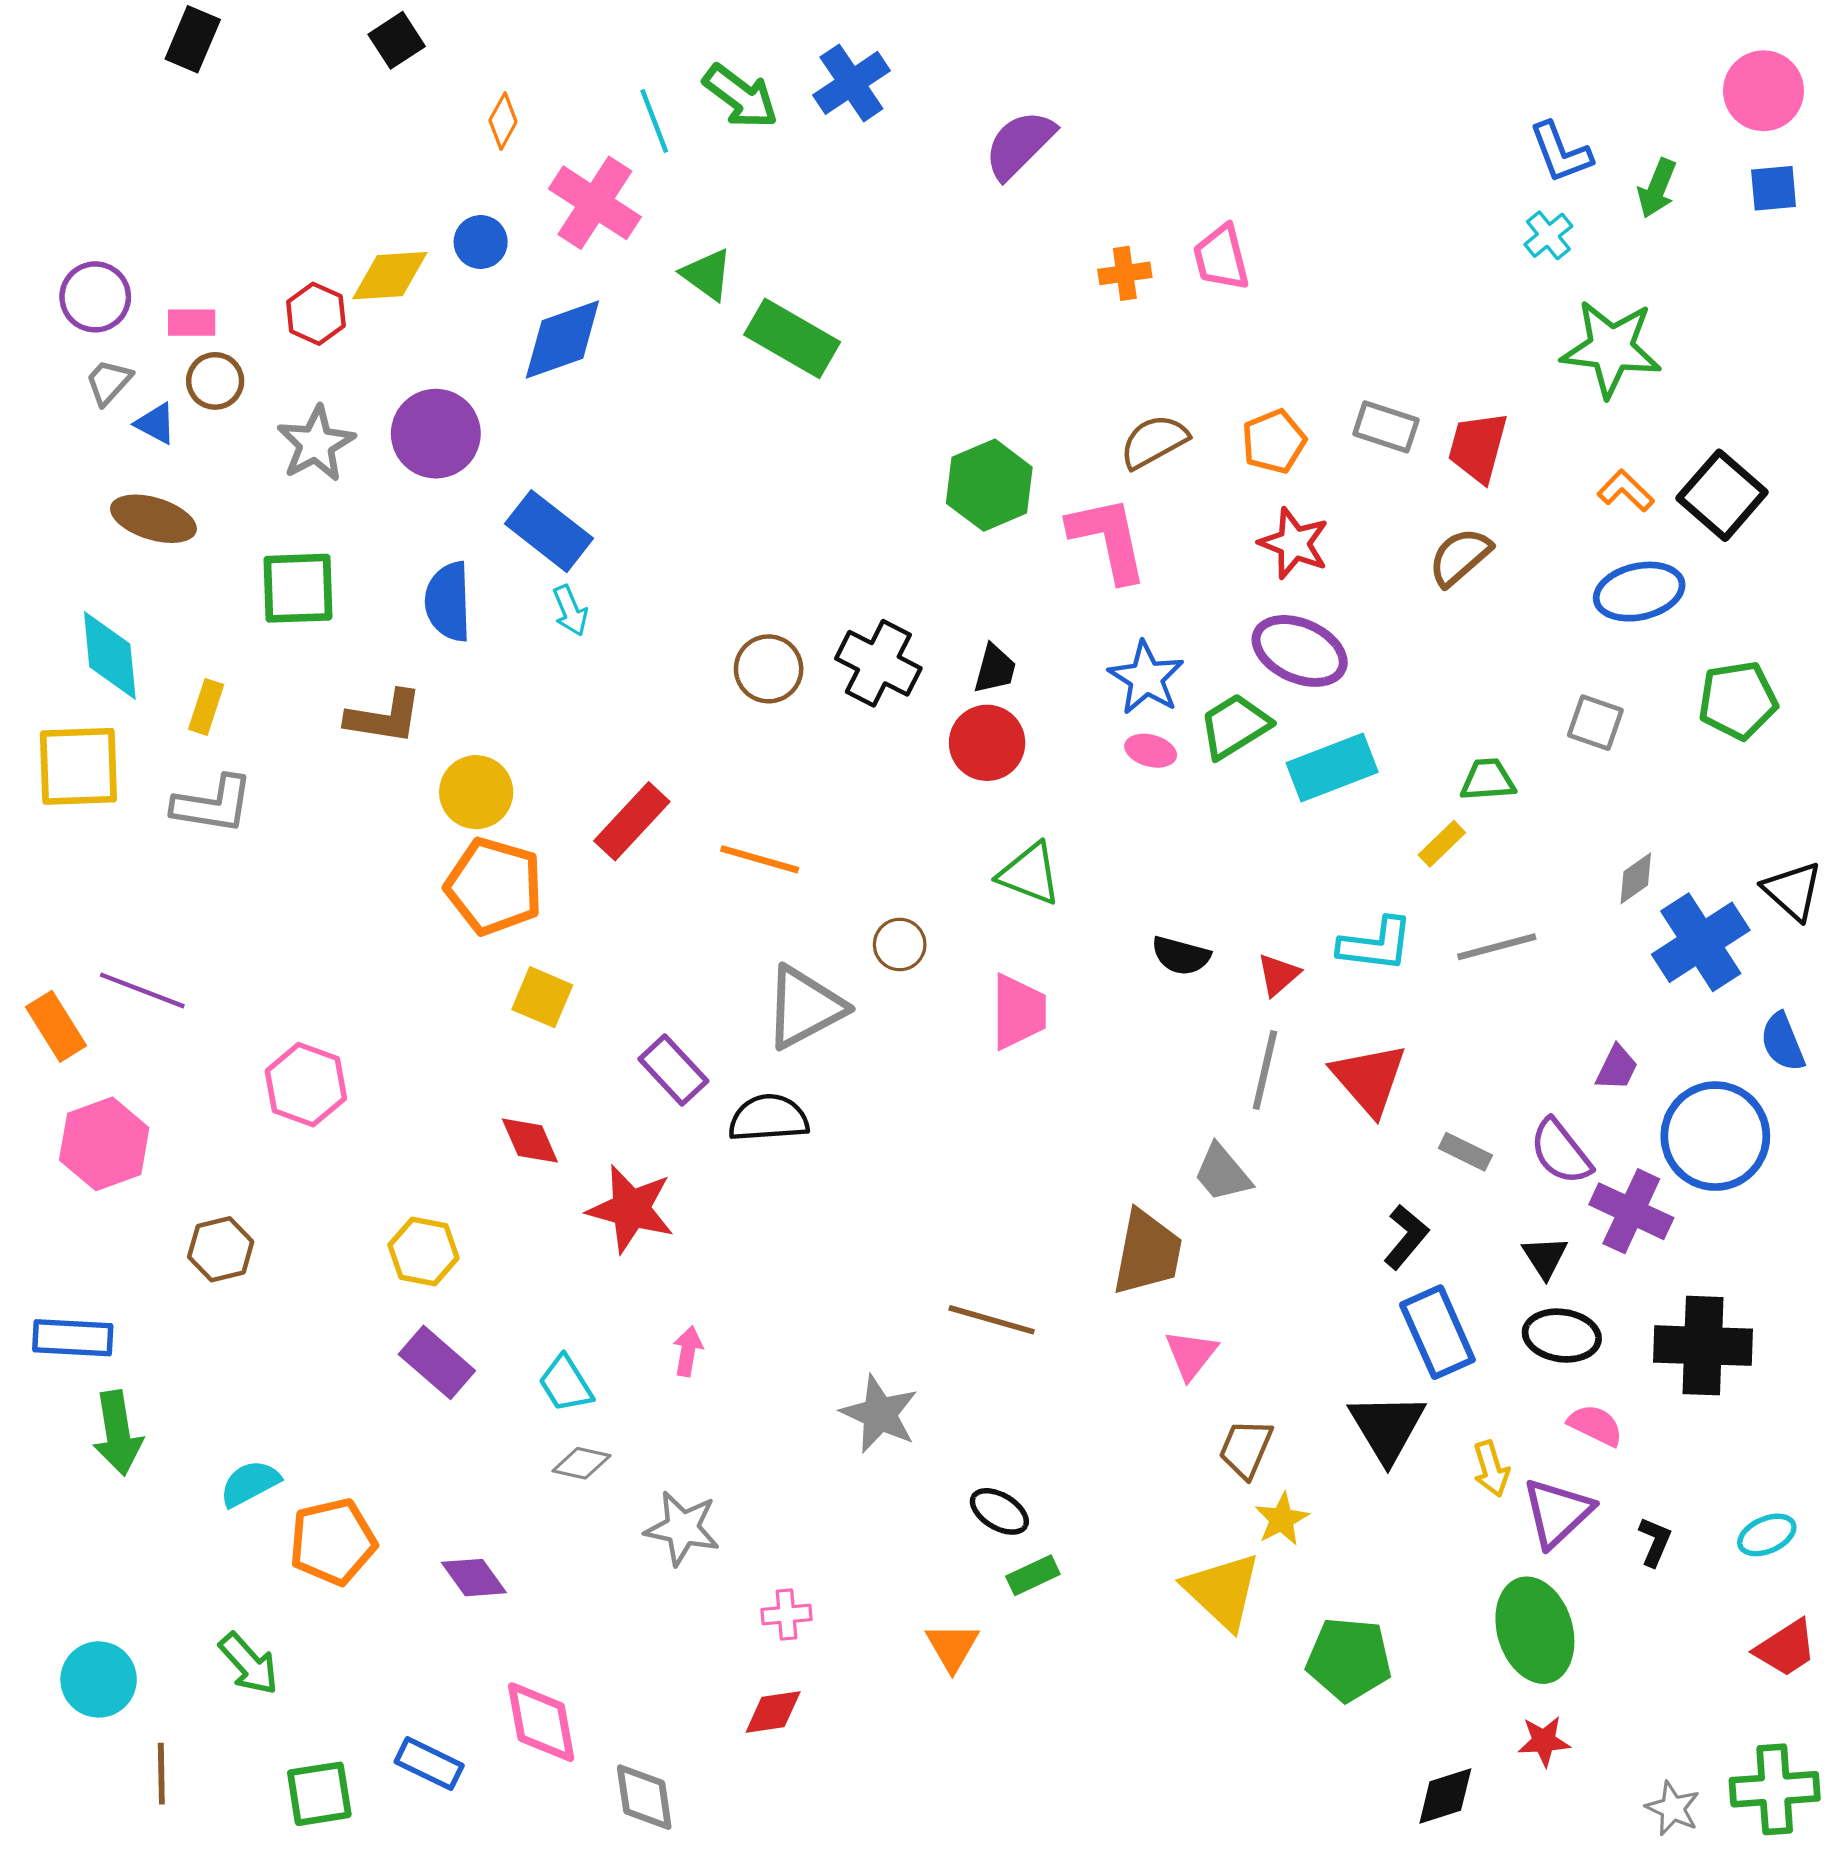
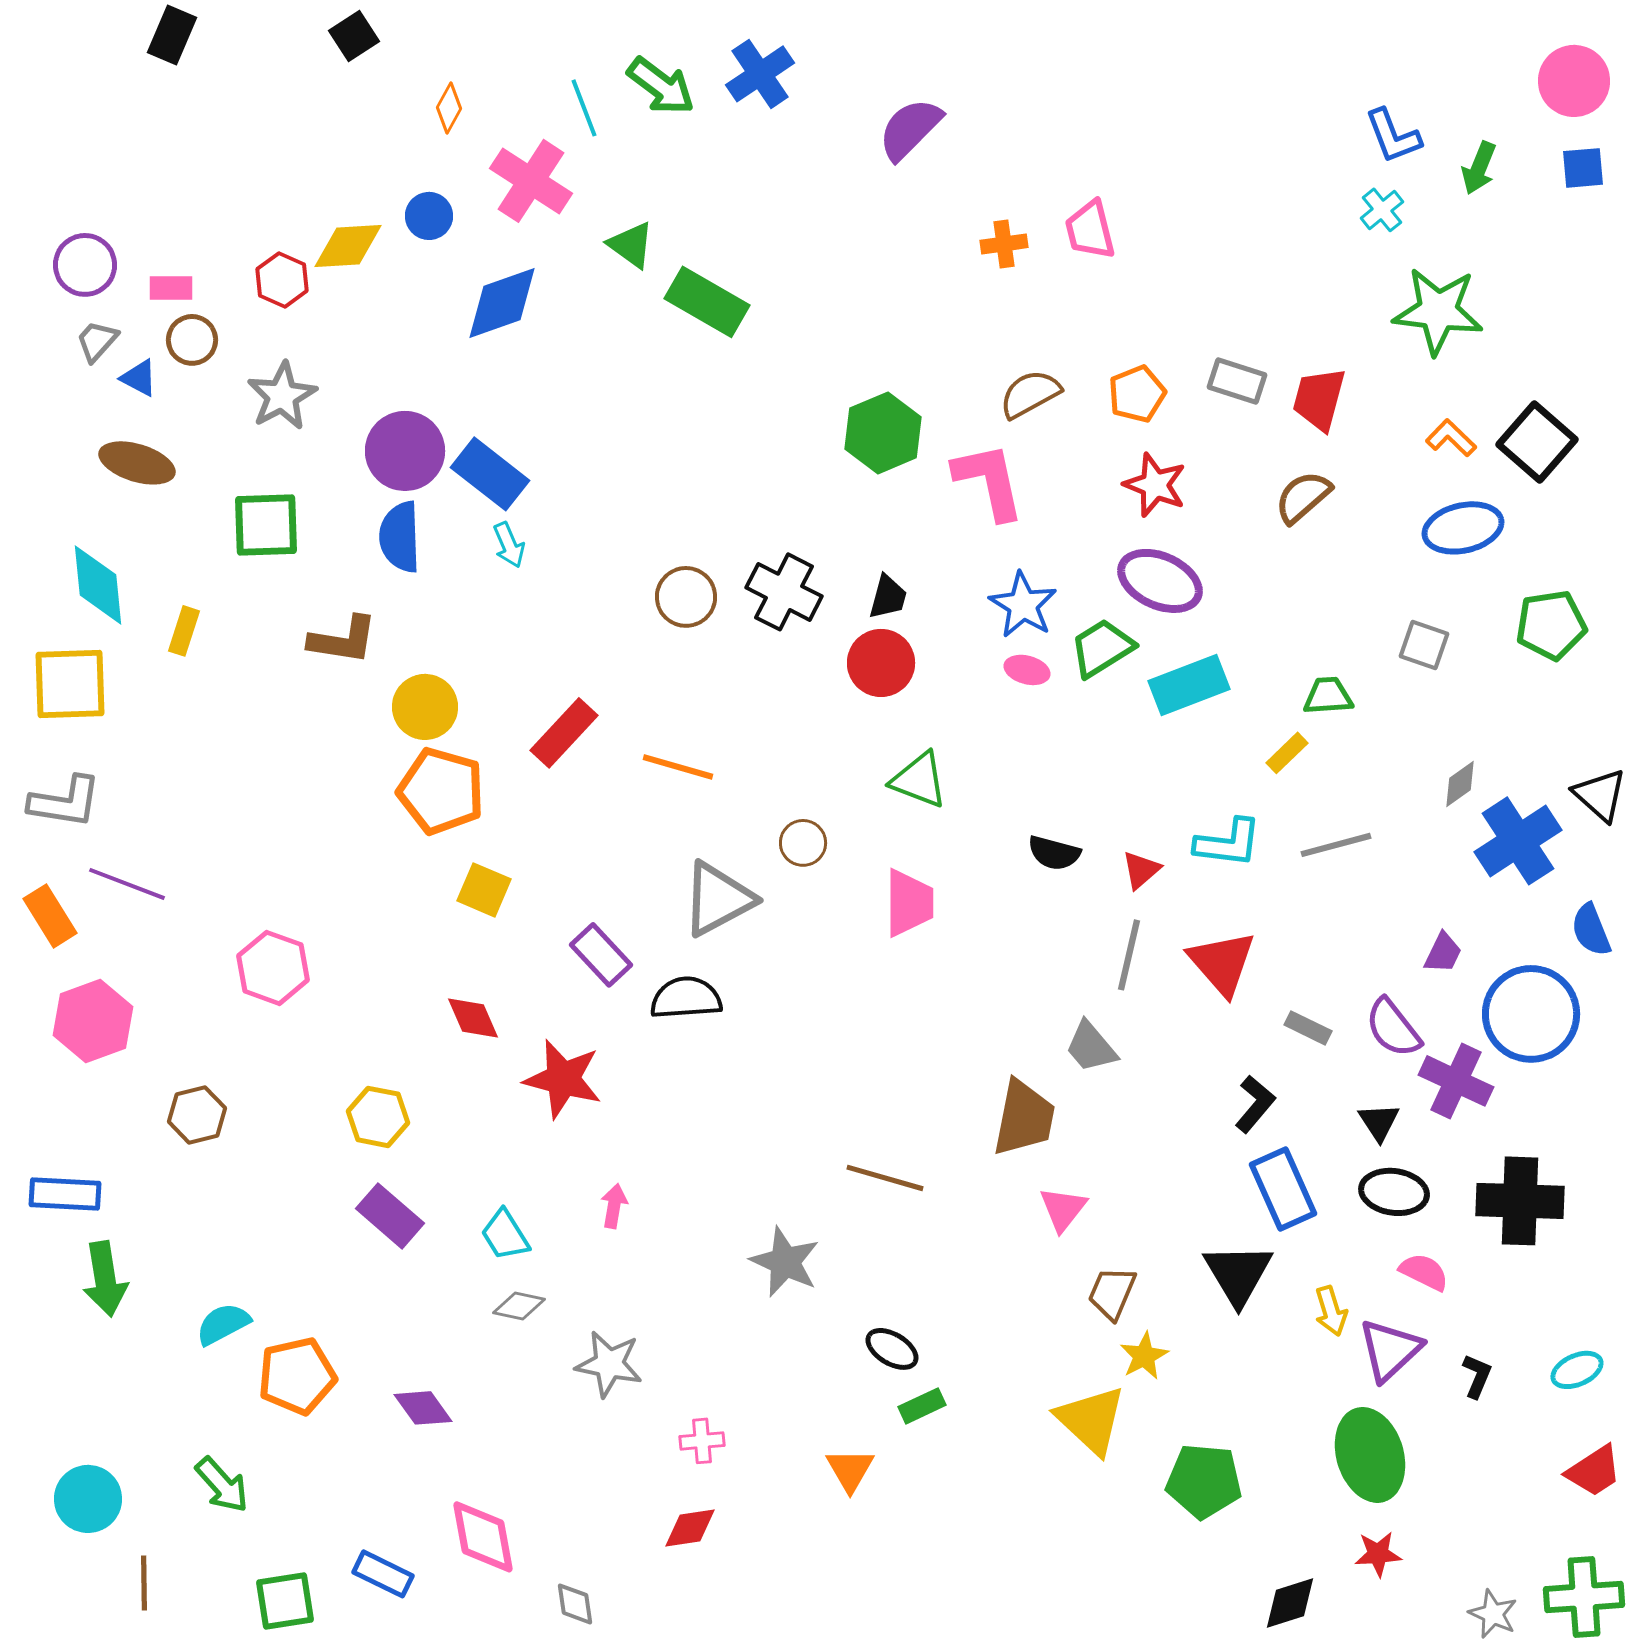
purple circle: (436, 434) -> (405, 451), moved
gray L-shape: (213, 804) -> (65, 802), moved
gray diamond: (644, 1797) -> (575, 1604), size x0.7

